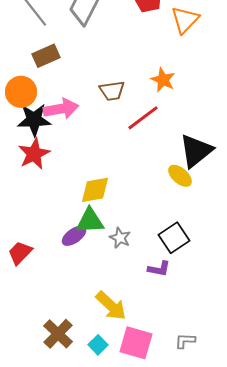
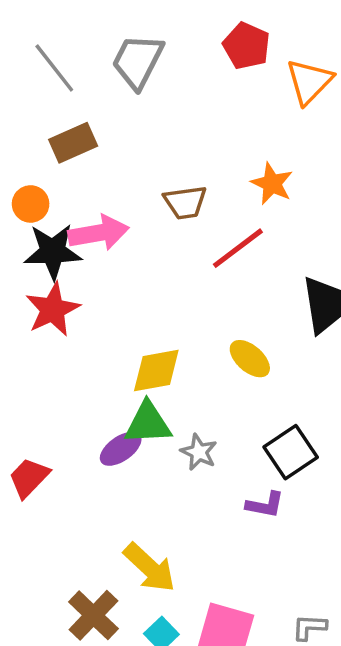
orange circle: (21, 92) -> (31, 204), size x0.7
yellow ellipse: (180, 176) -> (250, 359), moved
yellow arrow: (111, 306) -> (150, 568), moved

